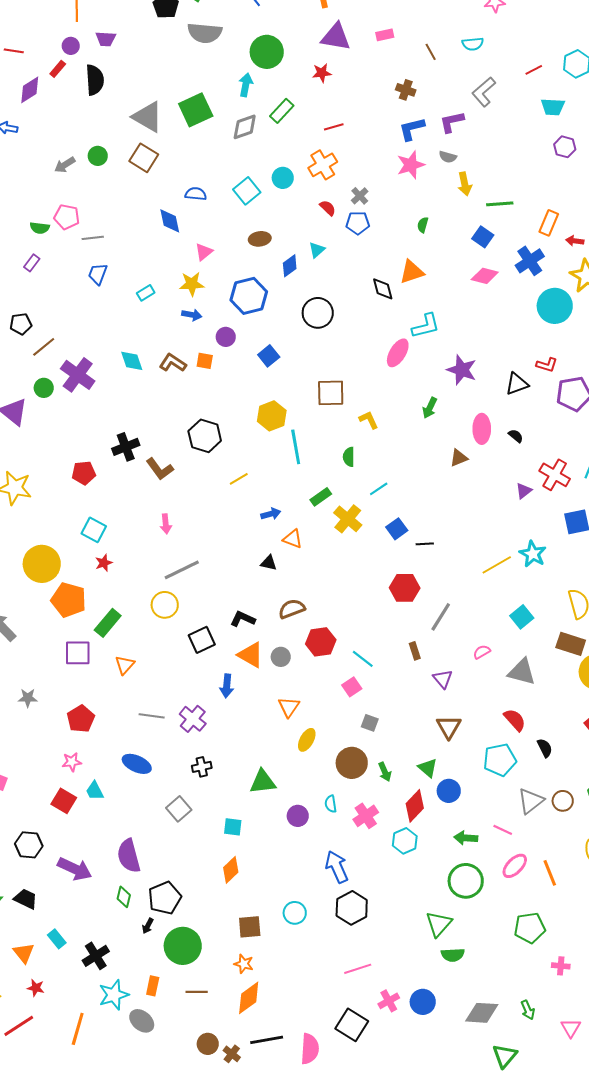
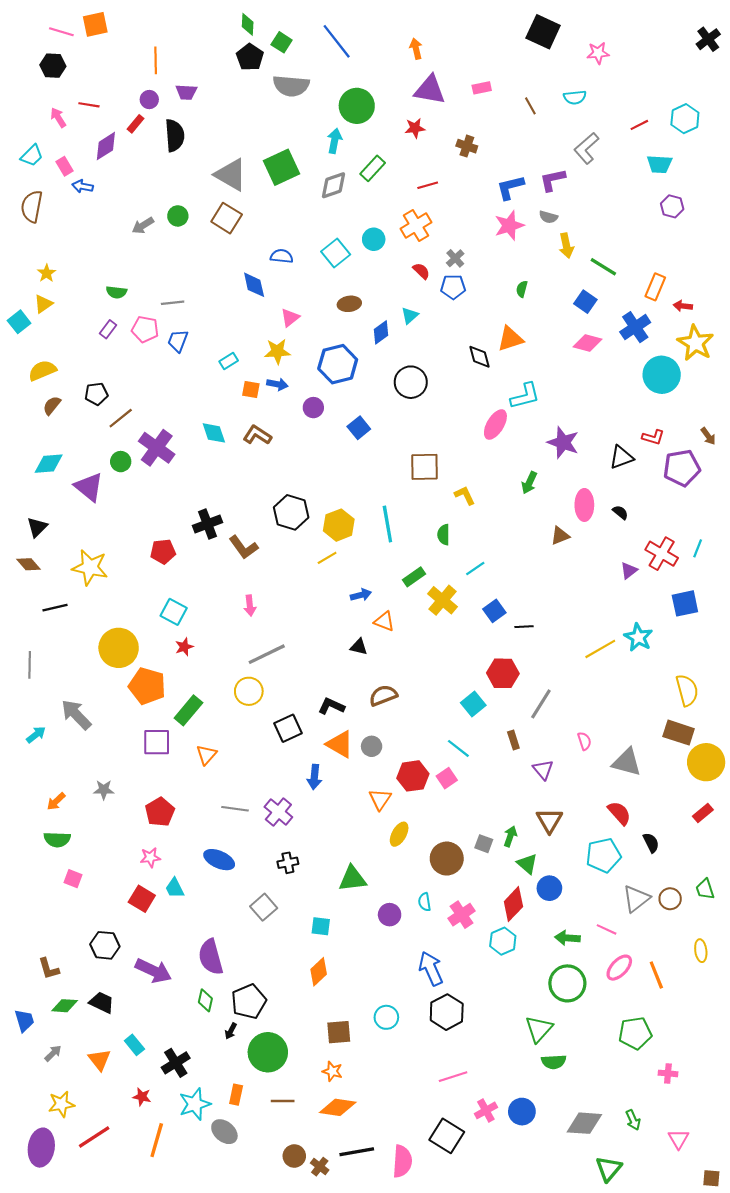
brown cross: (406, 90) -> (467, 146), moved
green line: (500, 204) -> (603, 267), turned 36
pink pentagon: (67, 217) -> (145, 329), moved
orange square: (205, 361) -> (251, 390), moved
yellow hexagon: (272, 416) -> (339, 525), moved
cyan square: (522, 617) -> (473, 704), moved
red hexagon: (321, 642) -> (413, 776), moved
pink semicircle: (482, 652) -> (584, 741), turned 102
gray square: (370, 723) -> (484, 844), moved
green arrow: (385, 772) -> (510, 836), moved, turned -138
red star: (36, 988) -> (142, 1097), moved
orange diamond: (249, 998) -> (338, 1107), turned 44

